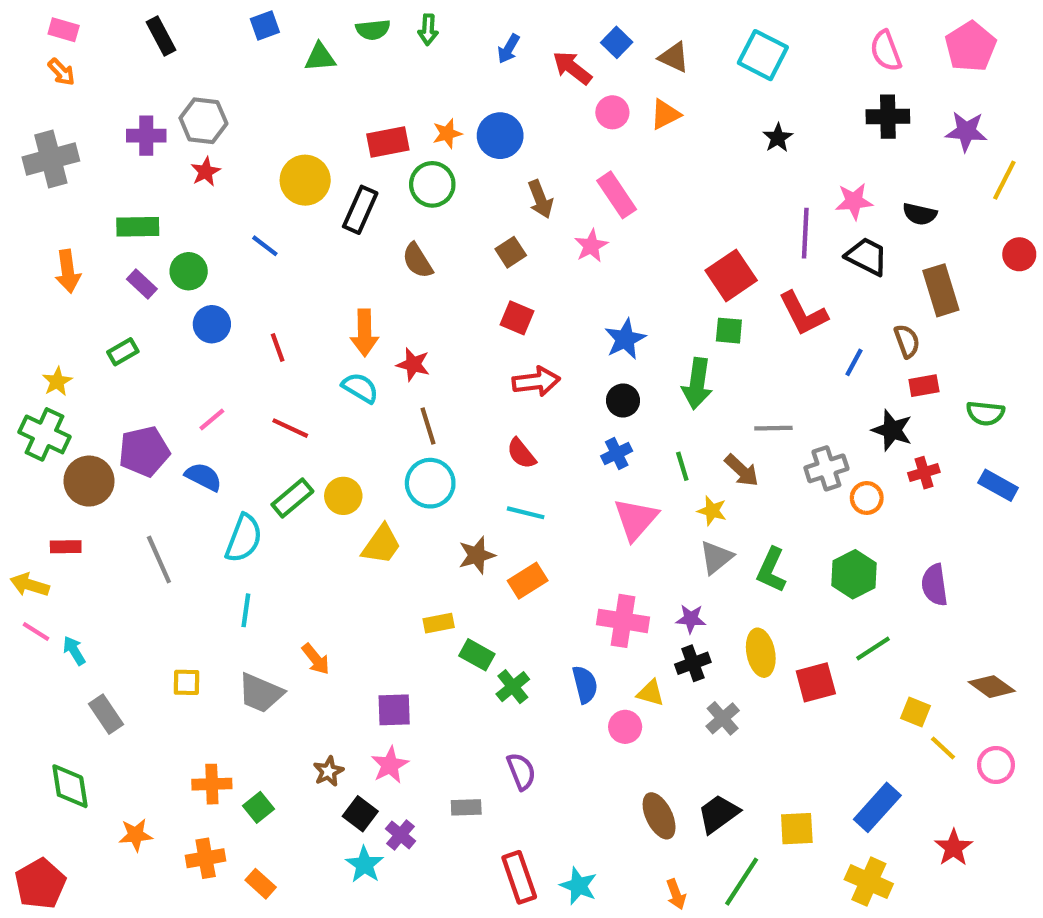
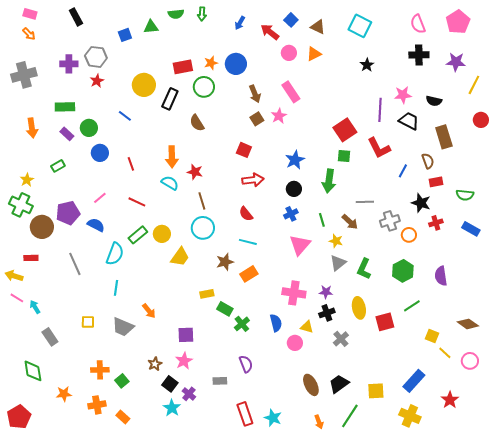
blue square: (265, 25) -> (125, 35), moved
brown square: (511, 252) -> (257, 119), moved

